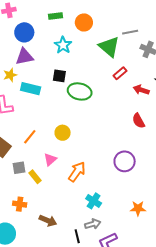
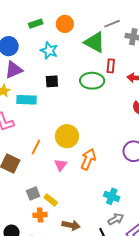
red rectangle: (120, 73) -> (111, 66), turned -32
green ellipse: (80, 91) -> (92, 81), moved
yellow circle: (63, 133) -> (67, 136), size x1.5
gray square: (19, 168) -> (33, 194), moved
orange arrow: (77, 172) -> (88, 159), moved
yellow rectangle: (35, 177) -> (51, 200), moved

